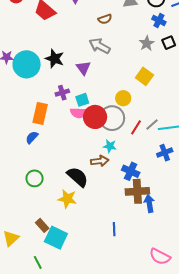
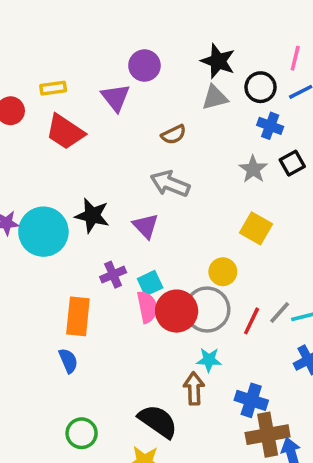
pink semicircle: (79, 113) -> (147, 307), turned -96
blue semicircle: (32, 137) -> (68, 361), turned 120
brown arrow: (100, 161) -> (194, 389), turned -78

